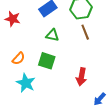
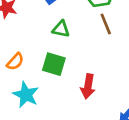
red arrow: (81, 77) -> (88, 86), moved

